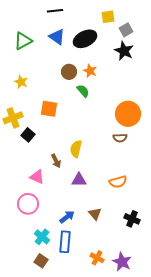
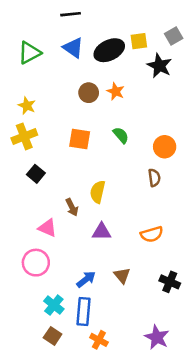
yellow square: (108, 17) -> (139, 41), moved
gray square: (126, 30) -> (174, 36), moved
green semicircle: (83, 91) -> (121, 135), moved
orange square: (49, 109) -> (80, 139), moved
orange circle: (128, 114) -> (165, 147), size x0.7
yellow cross: (13, 118) -> (24, 136), moved
brown semicircle: (120, 138) -> (154, 178), turned -96
orange cross: (97, 258) -> (99, 340), moved

